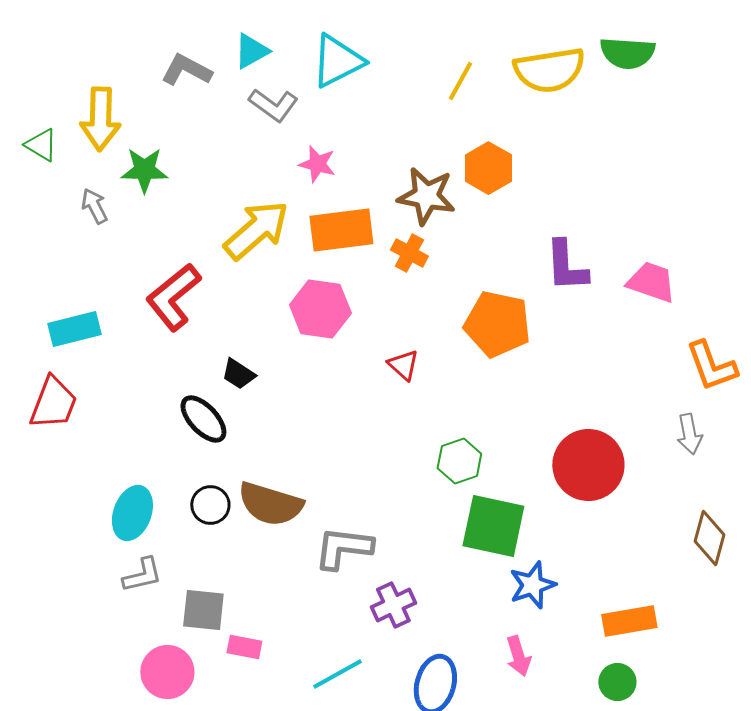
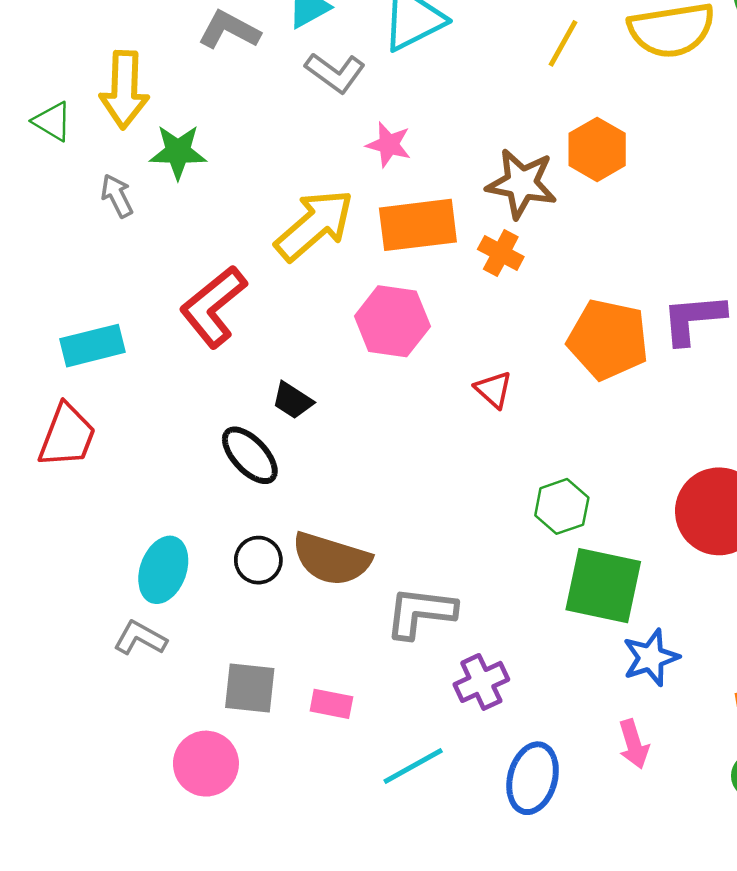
purple L-shape: (566, 266) -> (693, 319), moved, turned 88
gray L-shape: (142, 575) -> (140, 638), moved, turned -138
pink rectangle: (244, 647) -> (331, 704), moved

